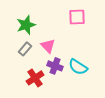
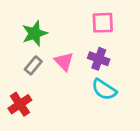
purple cross: (55, 66) -> (99, 59), moved
red cross: (35, 78) -> (20, 104), moved

